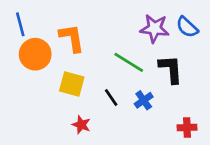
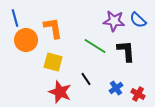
black line: (111, 98) -> (86, 79), moved
blue cross: (144, 100) -> (116, 88), moved
red star: (81, 125) -> (60, 92), size x1.6
red cross: (187, 127) -> (138, 94), turned 32

